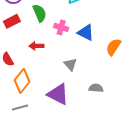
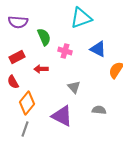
red rectangle: (12, 21) -> (17, 57), moved
blue triangle: (86, 33) -> (98, 49), moved
gray line: (20, 108) -> (25, 129), turned -56

